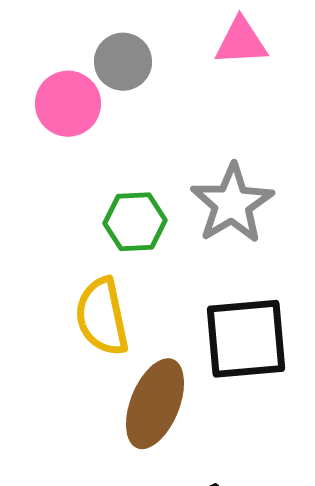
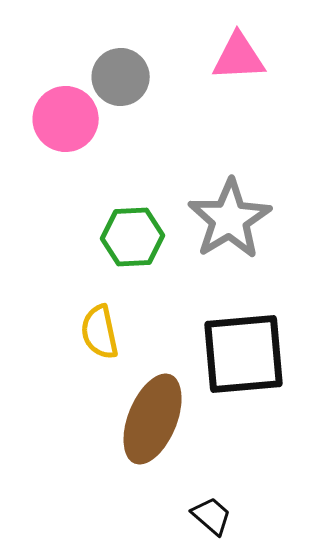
yellow semicircle: (102, 317) -> (100, 332), size x0.7

